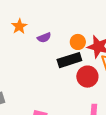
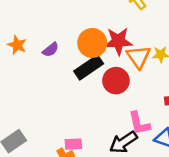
orange circle: (78, 42) -> (92, 43), size x1.5

